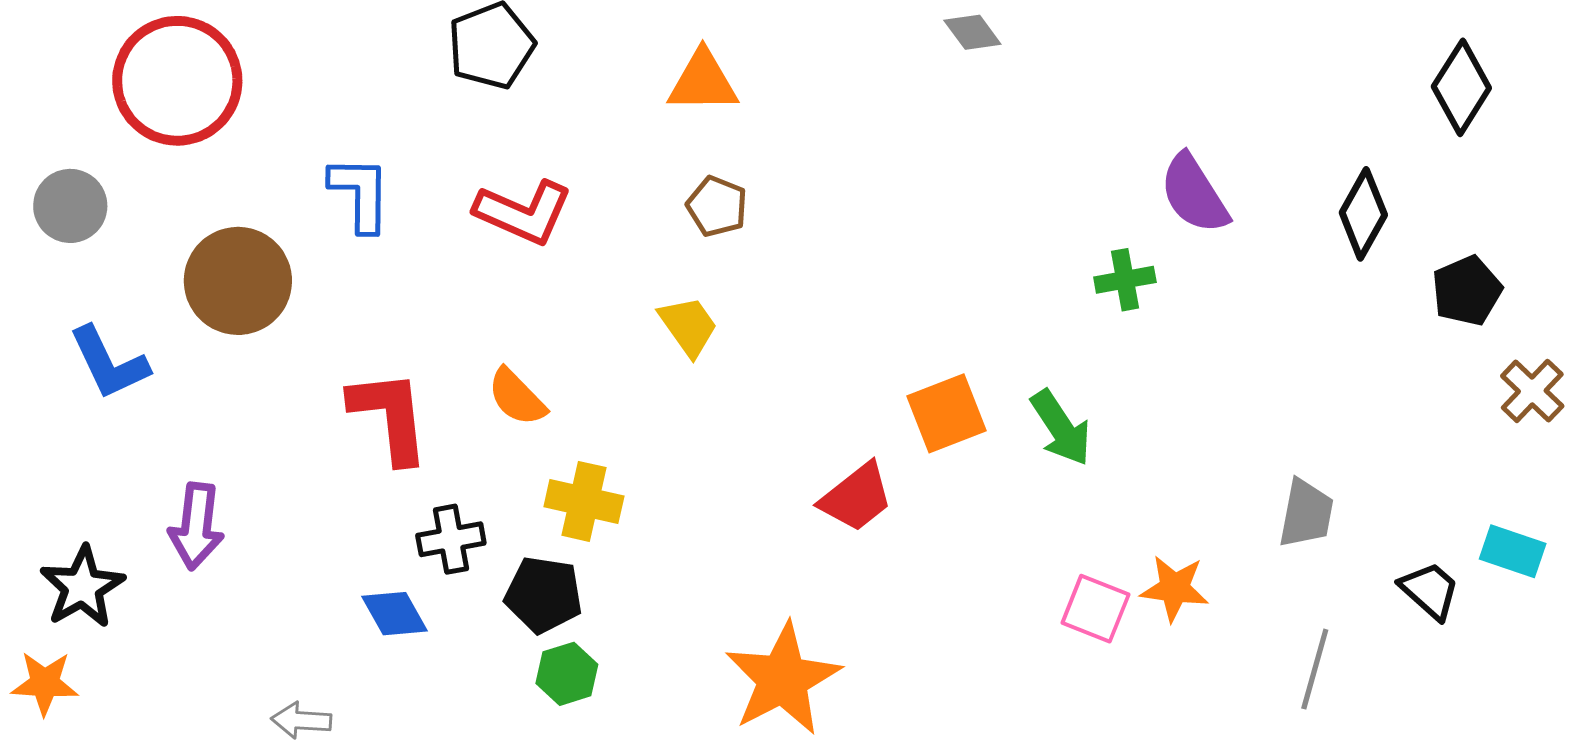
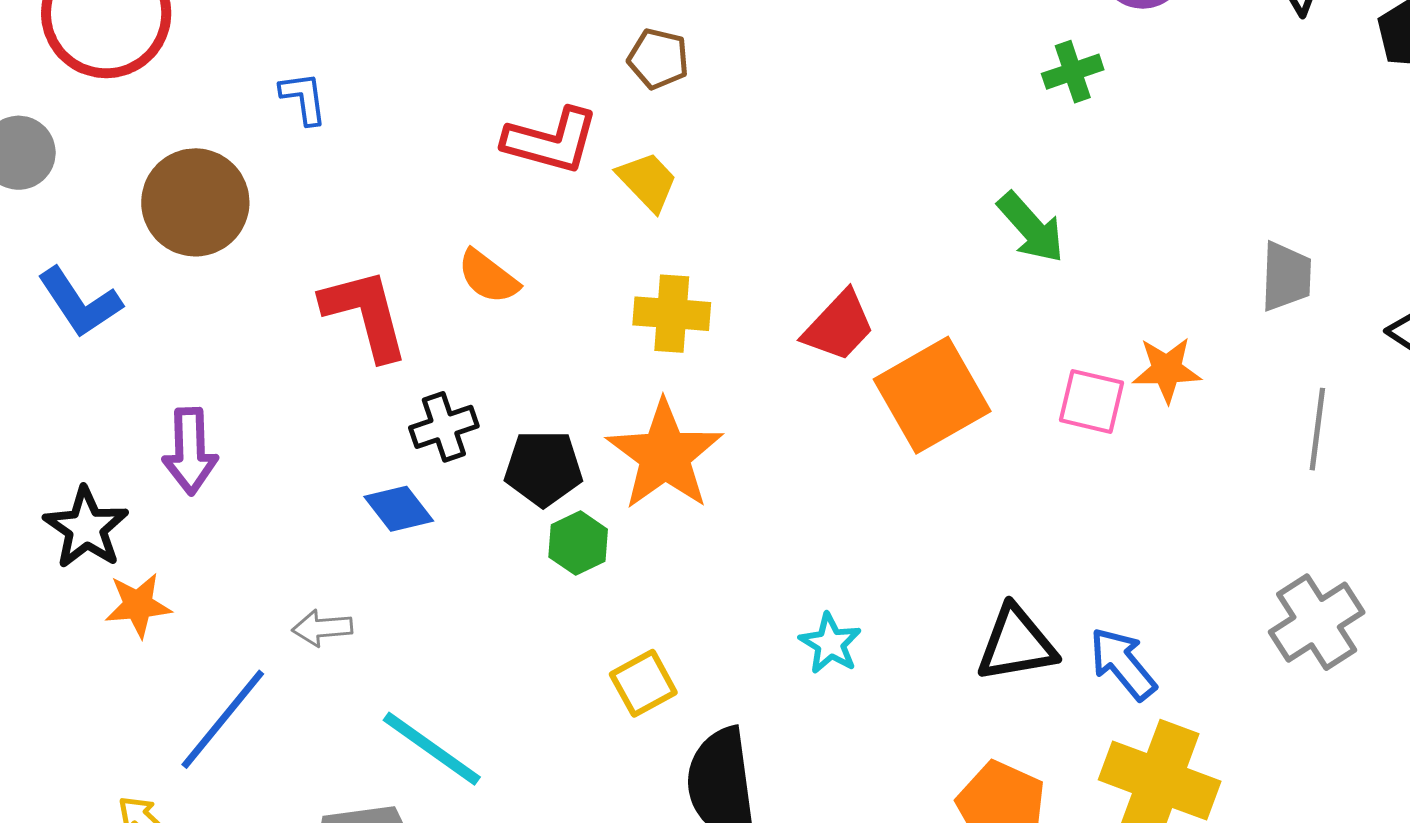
blue L-shape: (360, 194) -> (304, 98), size x0.7
red L-shape: (523, 212) -> (551, 141), moved
orange square: (946, 413) -> (932, 395), moved, size x1.4
yellow cross: (584, 501) -> (672, 314), moved
orange star: (783, 679) -> (665, 455), moved
orange star: (45, 683) -> (138, 605), moved

